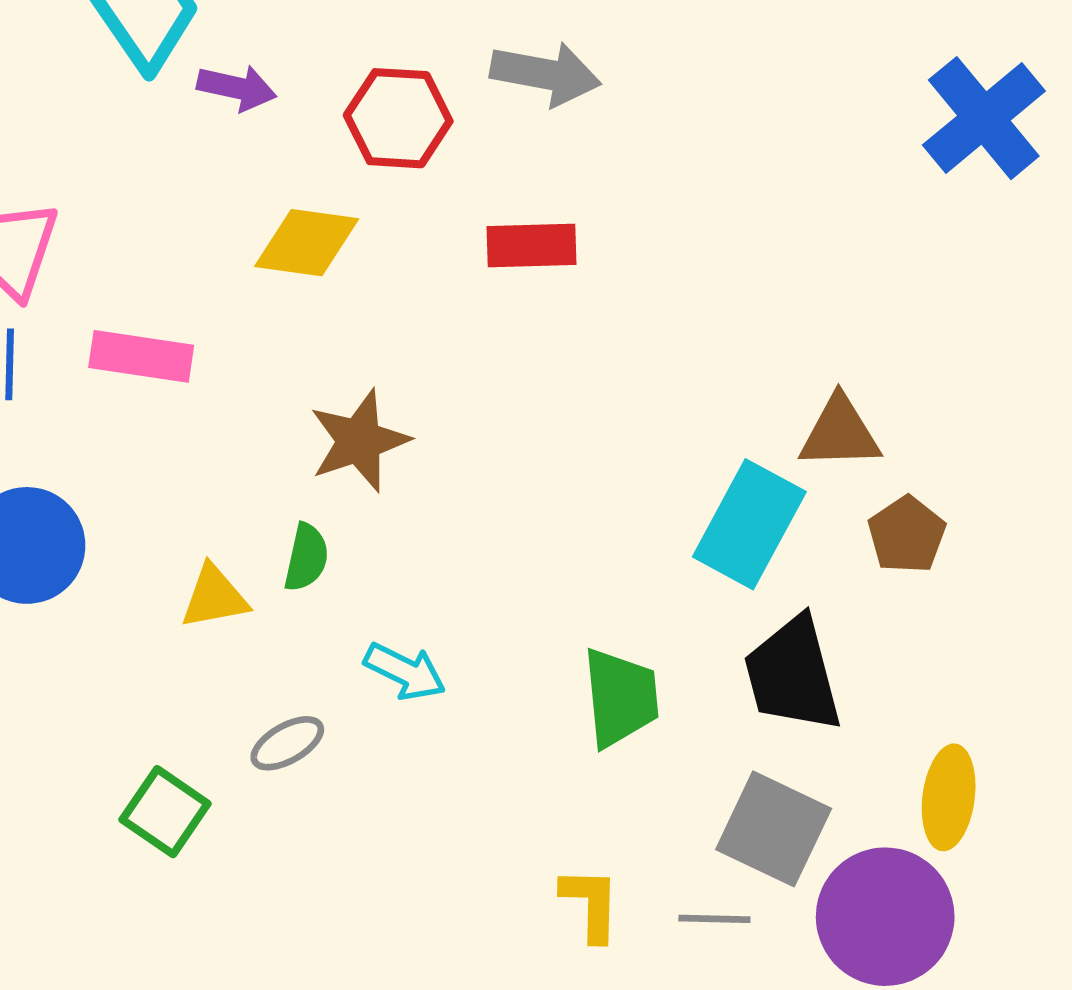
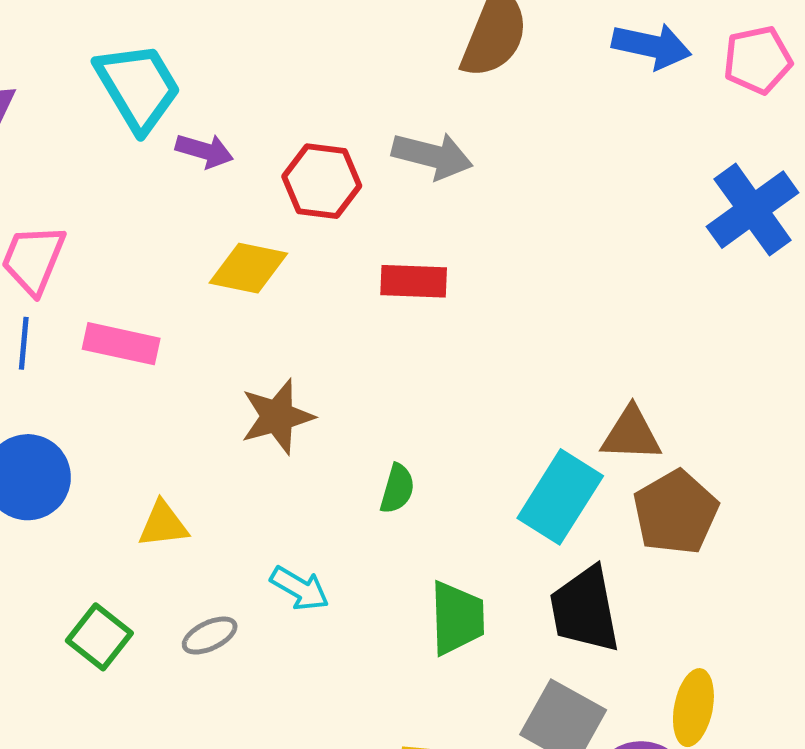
brown pentagon: (907, 535) -> (675, 512), size x1.5
green semicircle: (306, 557) -> (397, 489), moved
green square: (165, 812) -> (99, 637), moved

